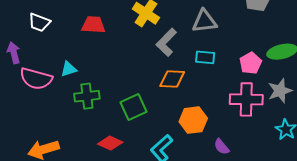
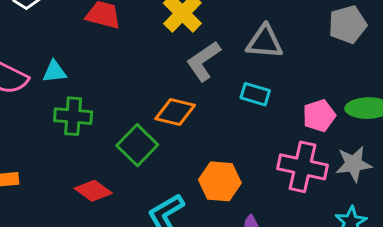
orange diamond: (172, 79) -> (175, 112), moved
green square: (134, 107) -> (137, 145), turned -32

